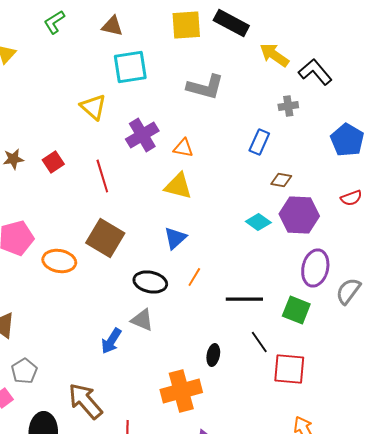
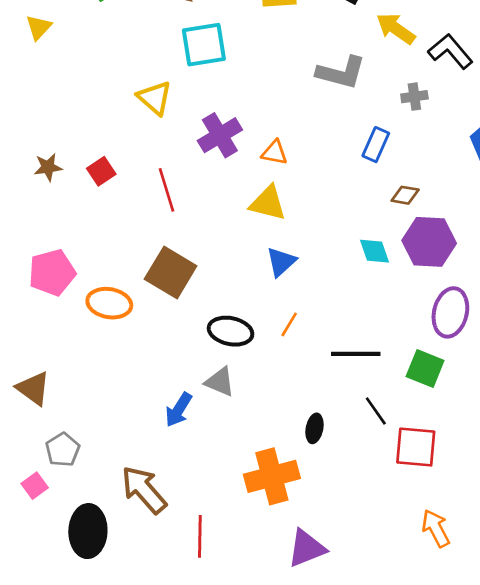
gray L-shape: (205, 87) -> (341, 73), moved
cyan diamond: (258, 222) -> (374, 251), turned 35
blue triangle: (175, 238) -> (281, 262), moved

